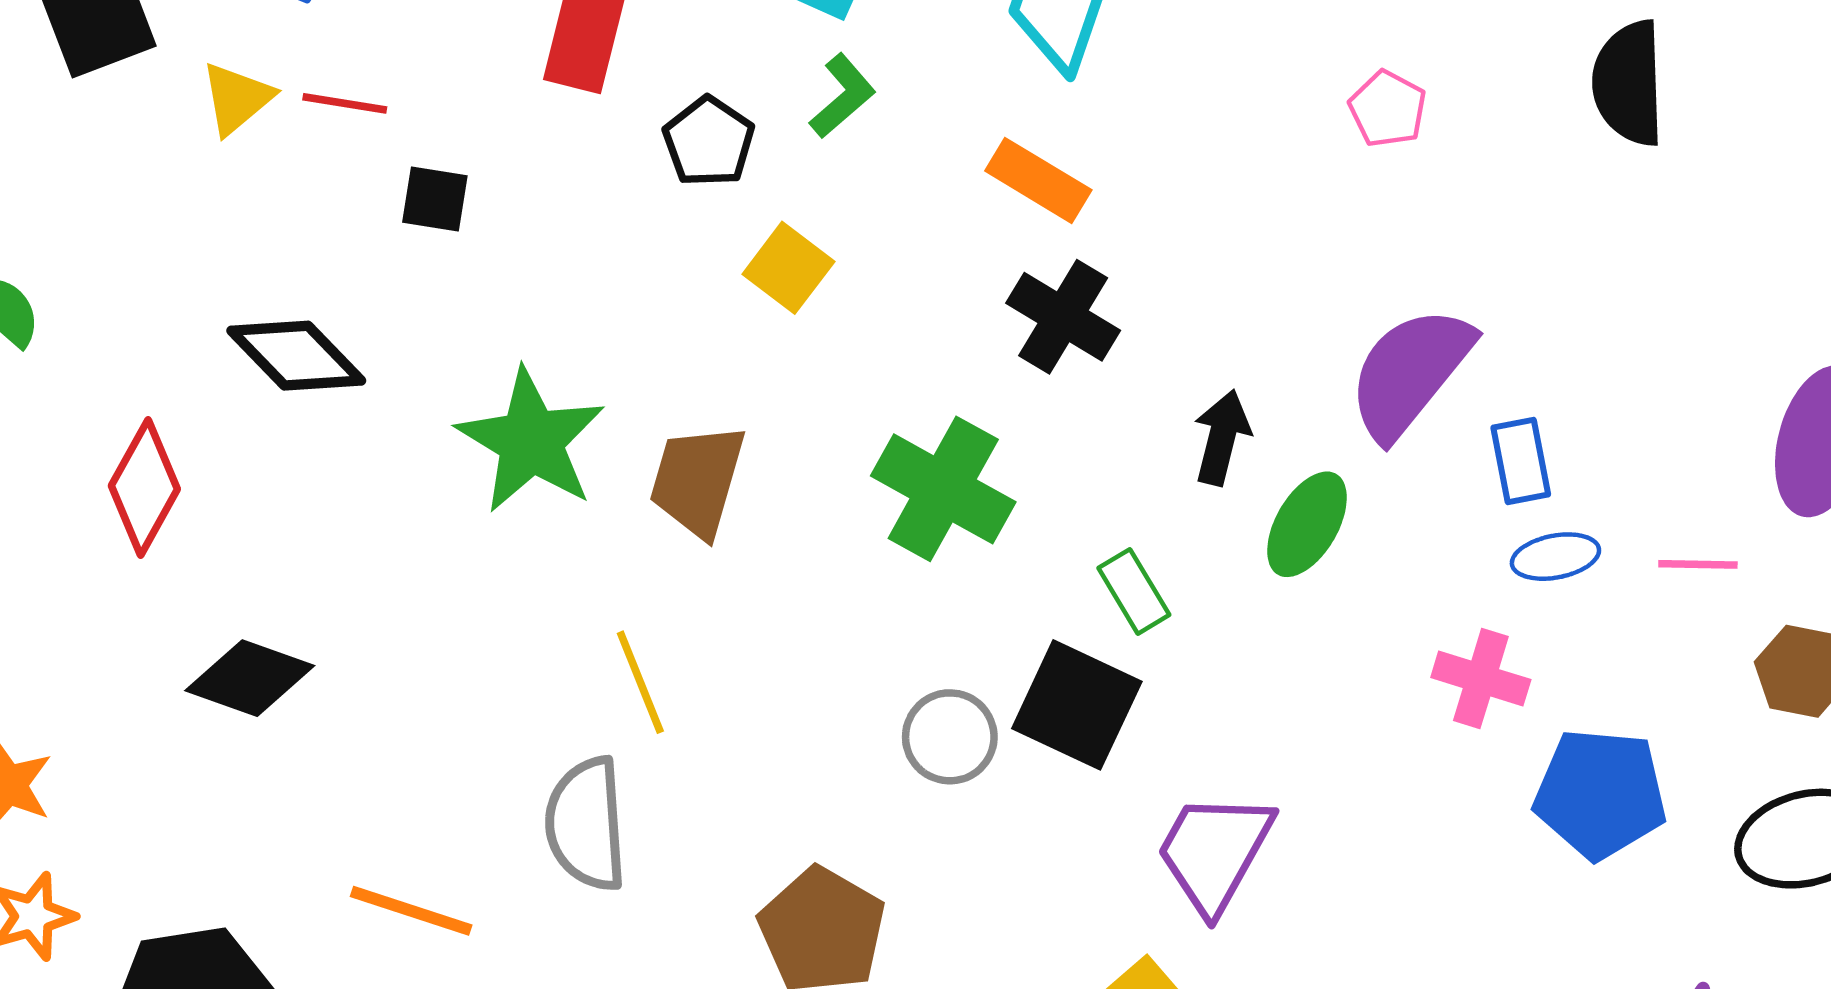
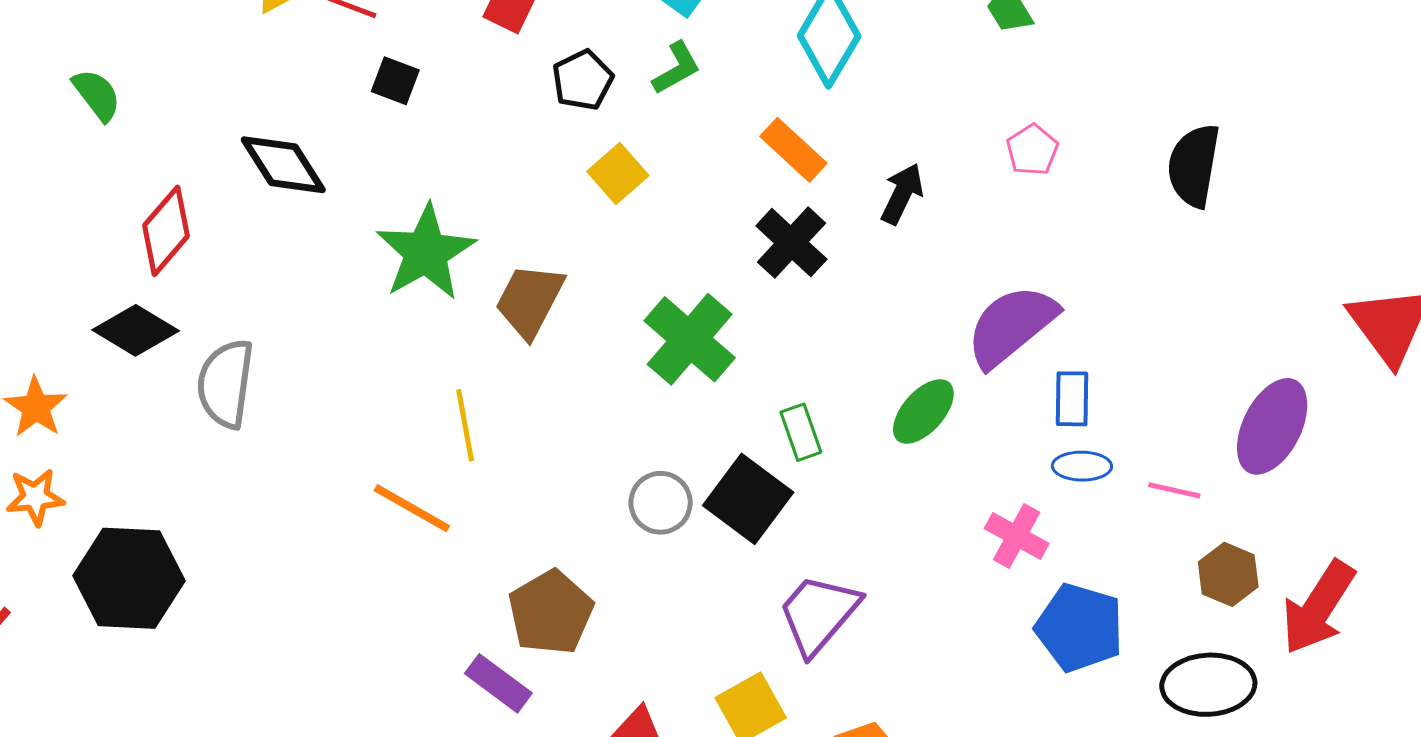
black arrow: (1222, 437) -> (902, 194), moved
black diamond: (250, 678) -> (136, 330), moved
gray semicircle: (586, 824) -> (226, 384), moved
orange line: (411, 911) -> (412, 508), moved

